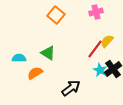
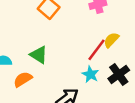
cyan star: (100, 70) -> (90, 74), moved

